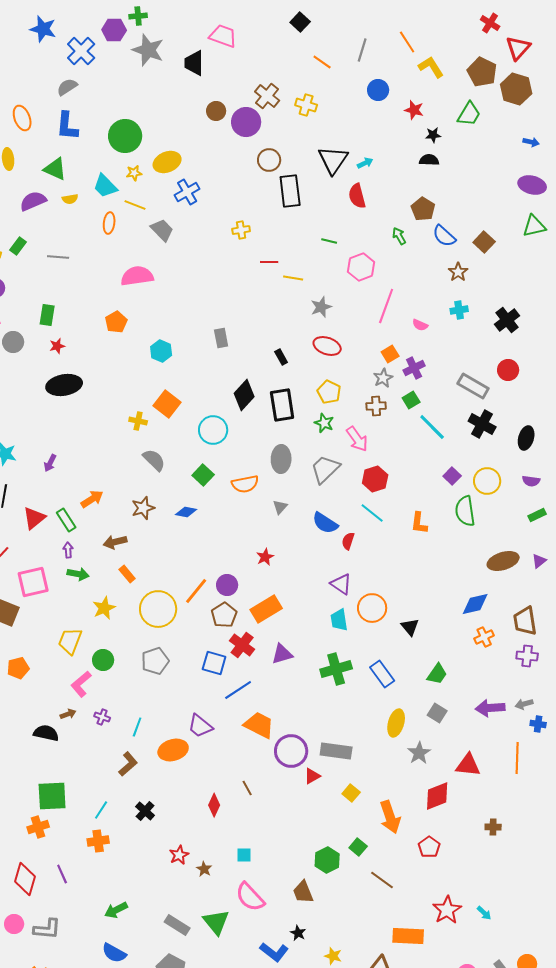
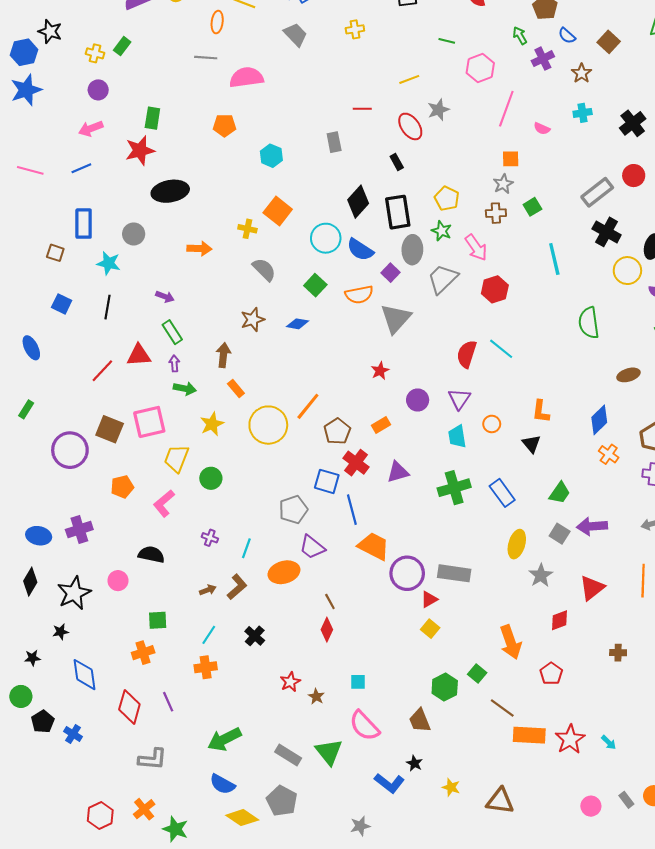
gray trapezoid: (162, 230) -> (295, 35), moved
blue semicircle: (444, 236) -> (567, 36), size x0.7
gray line: (58, 257) -> (206, 58), moved
red line: (269, 262) -> (362, 109), moved
yellow line: (293, 278) -> (409, 79), turned -30
orange pentagon: (116, 322) -> (224, 125), turned 30
gray circle: (13, 342) -> (134, 234), moved
red star: (57, 346) -> (140, 150), moved, size x1.8
red ellipse: (327, 346) -> (410, 126), moved, turned 36
orange square: (390, 354) -> (511, 159), turned 30
purple cross: (414, 368) -> (543, 59), moved
gray rectangle: (473, 386) -> (597, 192), turned -68
cyan line: (432, 427) -> (554, 259), moved, turned 32
gray ellipse: (281, 459) -> (412, 250), moved
purple arrow: (50, 463) -> (165, 297), moved, turned -96
purple square: (452, 476) -> (390, 273), moved
yellow circle: (487, 481) -> (627, 271), moved
orange arrow: (92, 499) -> (199, 249), moved, turned 35
gray triangle: (280, 507) -> (396, 319), size x2.0
cyan line: (372, 513) -> (501, 349), moved
red triangle: (34, 518) -> (139, 355), moved, turned 35
blue semicircle: (325, 523) -> (360, 250), moved
orange L-shape: (419, 523) -> (541, 411), moved
red semicircle: (348, 541) -> (467, 354), size x1.5
brown arrow: (115, 542) -> (223, 355), turned 110
brown ellipse: (503, 561) -> (628, 375), size x0.7
pink square: (33, 582) -> (149, 422), moved
purple triangle: (341, 584) -> (459, 399), turned 30
purple circle: (227, 585) -> (418, 400), moved
blue diamond: (475, 604) -> (599, 420), turned -32
orange circle: (372, 608) -> (492, 424), size x0.6
orange rectangle: (266, 609) -> (381, 425), size x0.6
orange cross: (484, 637) -> (609, 454), turned -30
gray pentagon: (155, 661) -> (293, 510), moved
pink L-shape: (81, 684) -> (164, 503), moved
blue line: (238, 690) -> (352, 510), turned -72
purple arrow: (490, 708) -> (592, 526), moved
brown arrow: (68, 714) -> (208, 590), moved
red triangle: (468, 765) -> (592, 588), turned -44
brown line: (247, 788) -> (330, 601), moved
yellow square: (351, 793) -> (430, 629), moved
green square: (52, 796) -> (158, 620), size x0.6
red diamond: (437, 796) -> (560, 620), size x0.7
green arrow: (116, 910) -> (224, 739), size x1.4
pink circle: (14, 924) -> (118, 581), moved
orange rectangle: (408, 936) -> (529, 735), moved

